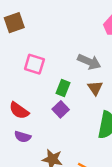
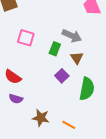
green rectangle: (63, 88) -> (55, 49), moved
purple square: (61, 109) -> (62, 76), moved

